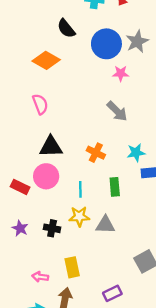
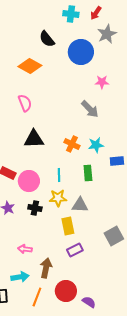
gray star: (137, 41) -> (107, 34), moved
pink star: (121, 73) -> (102, 82), moved
cyan star: (136, 153) -> (96, 145), moved
pink circle: (46, 176) -> (29, 181), moved
yellow rectangle: (72, 267) -> (68, 226), moved
purple rectangle: (112, 293) -> (75, 250), moved

